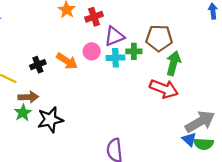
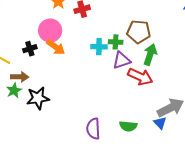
purple triangle: (114, 36) -> (121, 60), moved
pink circle: (92, 51) -> (50, 31), moved, size x1.5
green semicircle: (204, 144) -> (128, 126), moved

